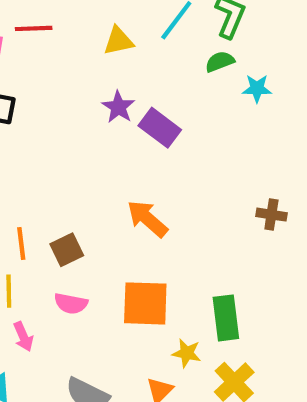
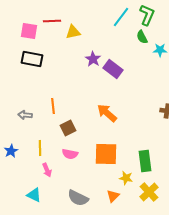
yellow triangle: (118, 41) -> (73, 32), moved
green semicircle: (220, 62) -> (142, 37), turned -96
orange line: (21, 244) -> (53, 106), moved

